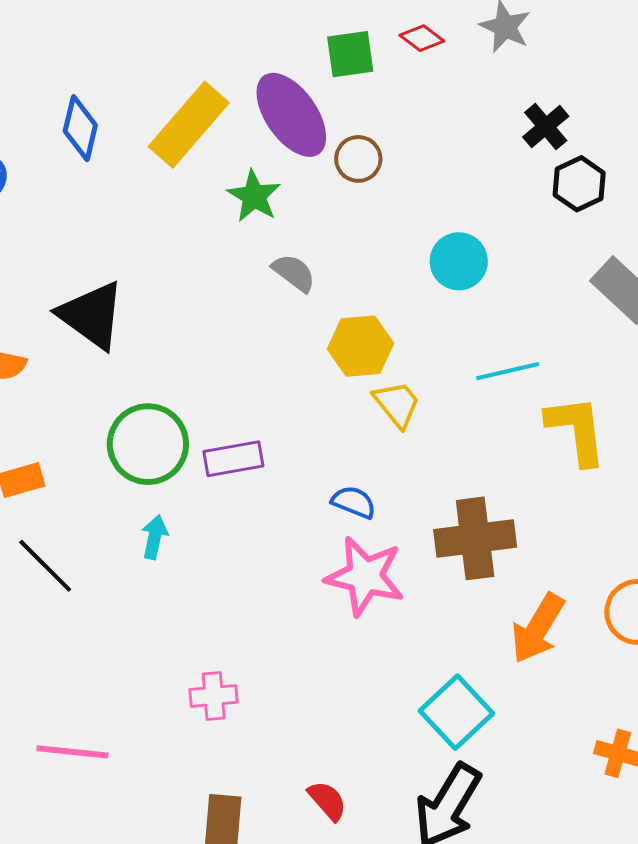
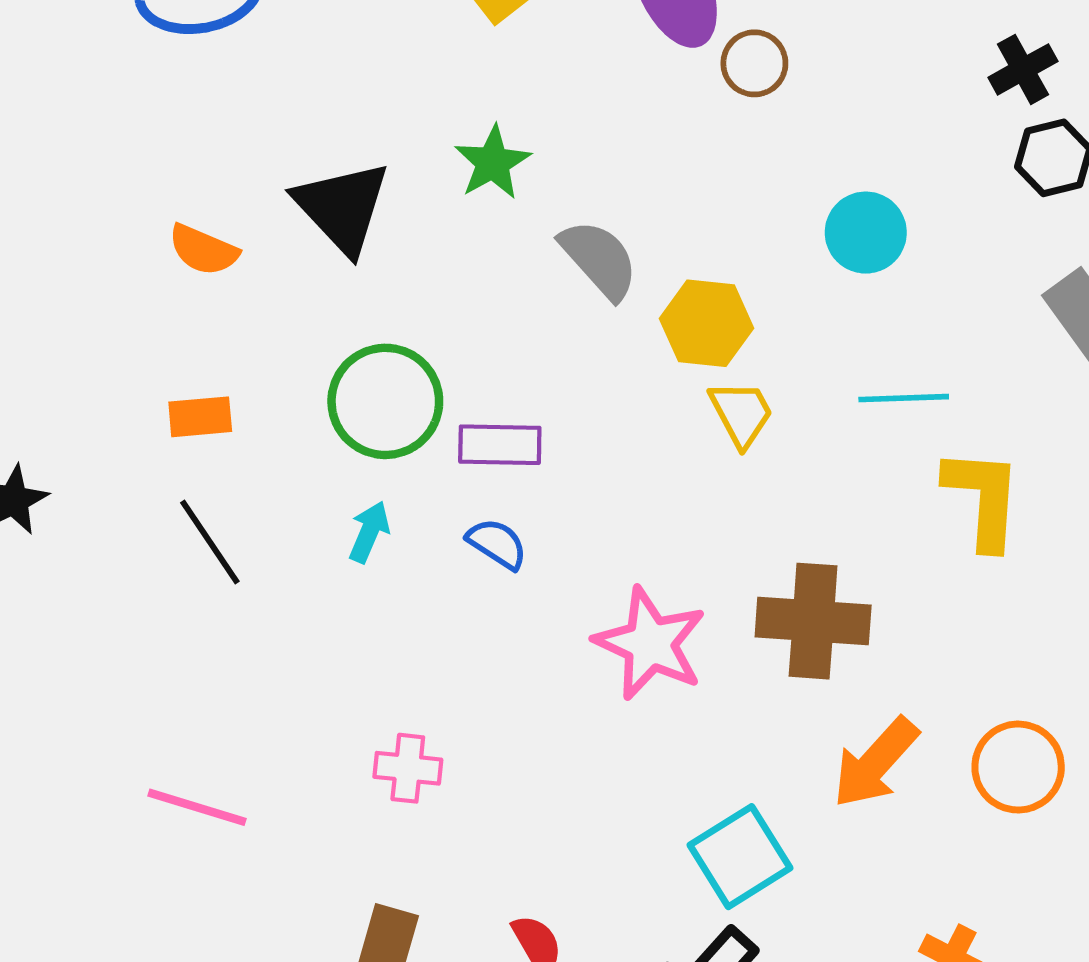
green star: (254, 196) -> (493, 163), moved
gray semicircle: (294, 273) -> (599, 259), moved, size x1.4
blue semicircle: (354, 502) -> (497, 544), moved

